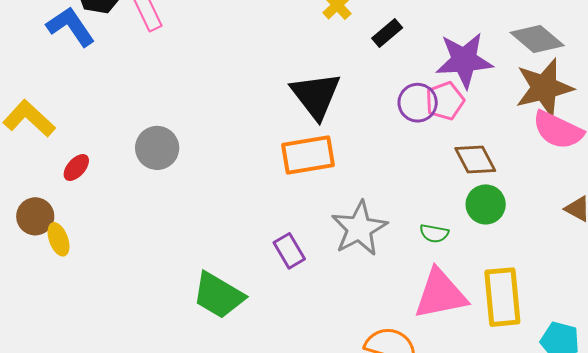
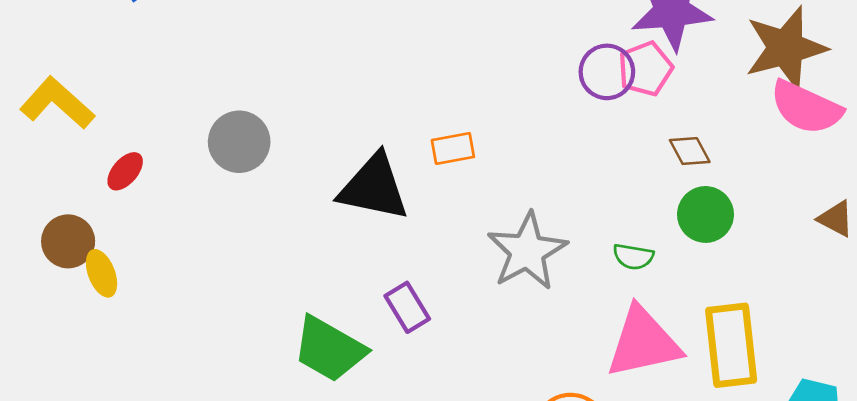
black triangle: (316, 95) -> (374, 187), moved, turned -40
orange rectangle: (308, 155) -> (453, 148), size x0.6
brown diamond: (475, 159) -> (690, 151), size x0.7
purple rectangle: (289, 251) -> (407, 307), moved

